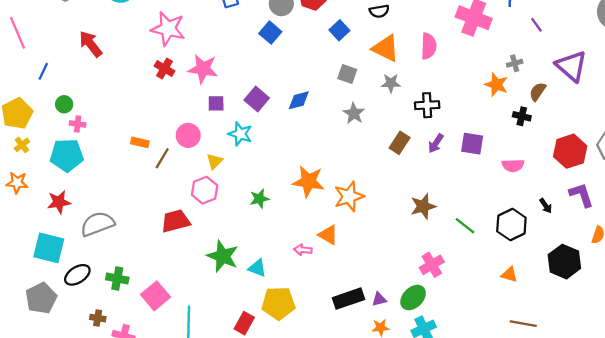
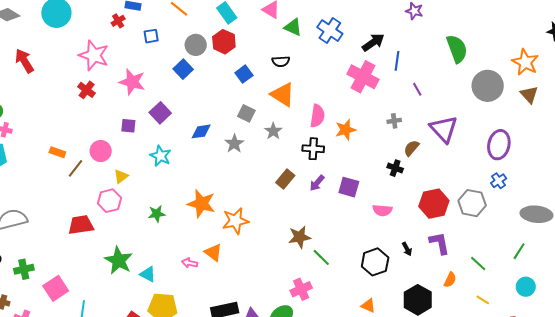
pink semicircle: (429, 46) -> (317, 116), moved
pink star: (203, 69) -> (132, 82), moved
gray star: (391, 83) -> (273, 131), moved, turned 30
orange star: (496, 85) -> (346, 130), moved, turned 30
purple square: (257, 99) -> (160, 113), moved
gray star: (354, 113) -> (234, 144), moved
cyan star: (240, 134) -> (160, 156), moved
green line: (465, 226) -> (321, 257), moved
green cross: (117, 278) -> (24, 269), turned -30

